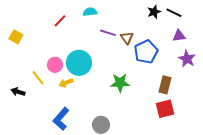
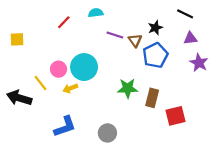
black star: (154, 12) -> (155, 28), moved
yellow square: (16, 37) -> (17, 39), turned -32
brown rectangle: (165, 85) -> (152, 98), moved
black arrow: (18, 92) -> (19, 98), size x1.6
blue L-shape: (61, 119) -> (65, 127), turned -150

